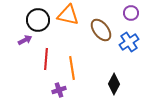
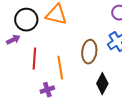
brown ellipse: (101, 30) -> (89, 52), moved, turned 45

